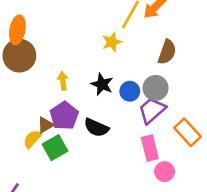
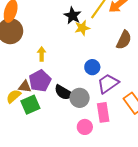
black star: (102, 84) -> (73, 16), moved
gray circle: (156, 88) -> (80, 98), moved
brown triangle: (45, 125) -> (25, 86), turned 32
pink circle: (165, 172) -> (85, 127), moved

